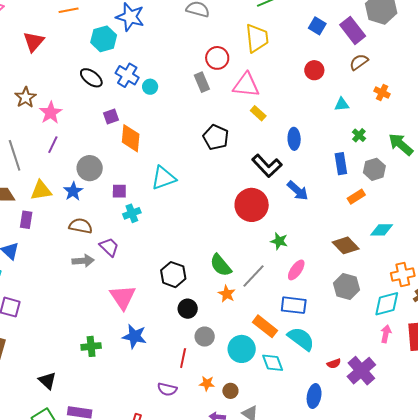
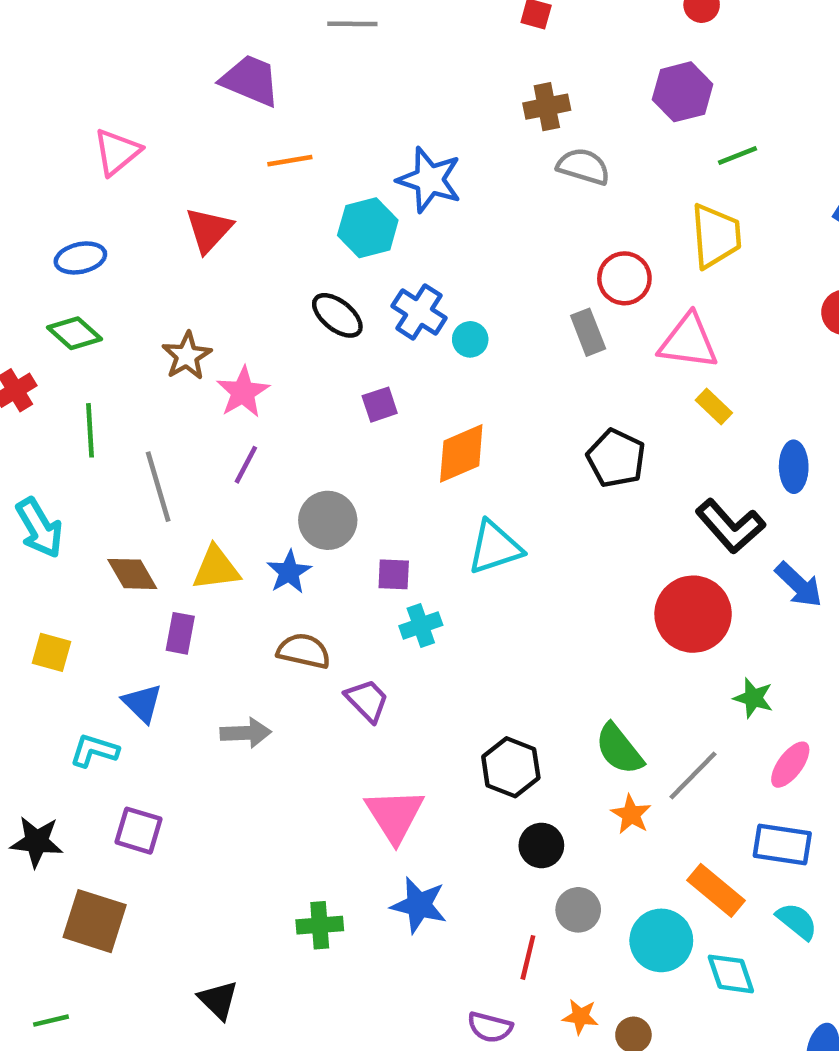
orange diamond: (131, 138) -> (461, 453), moved, turned 60
gray arrow: (83, 261) -> (246, 733), moved
cyan semicircle: (301, 339) -> (797, 921), size x0.7

